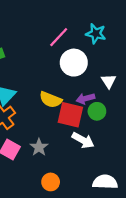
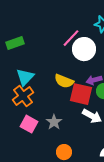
pink line: (59, 37) -> (71, 38), moved

